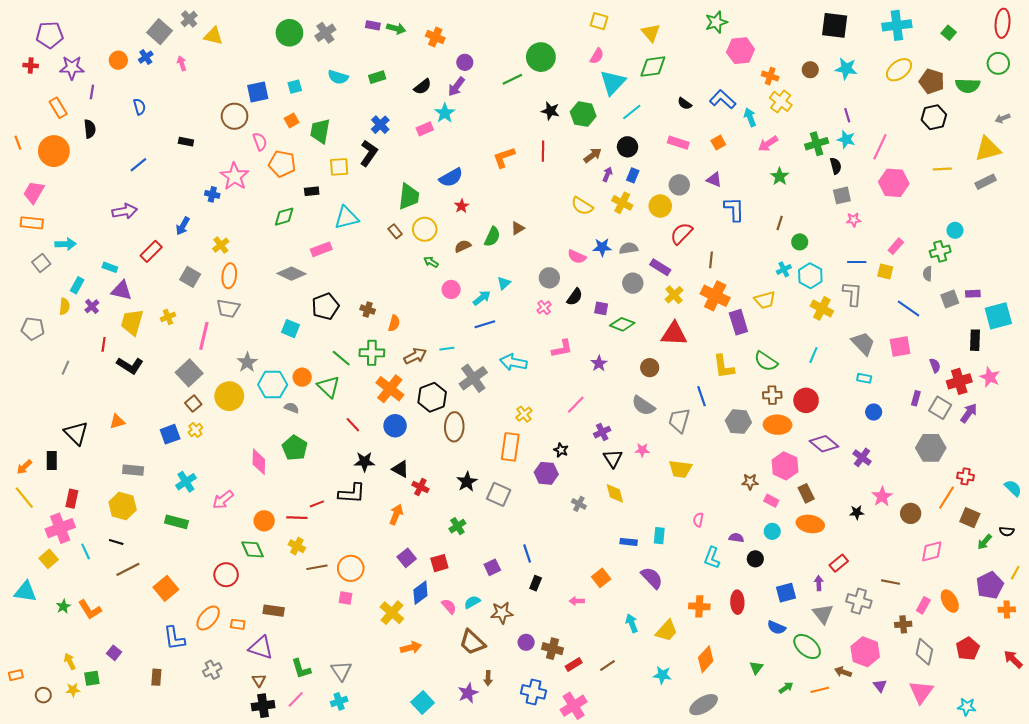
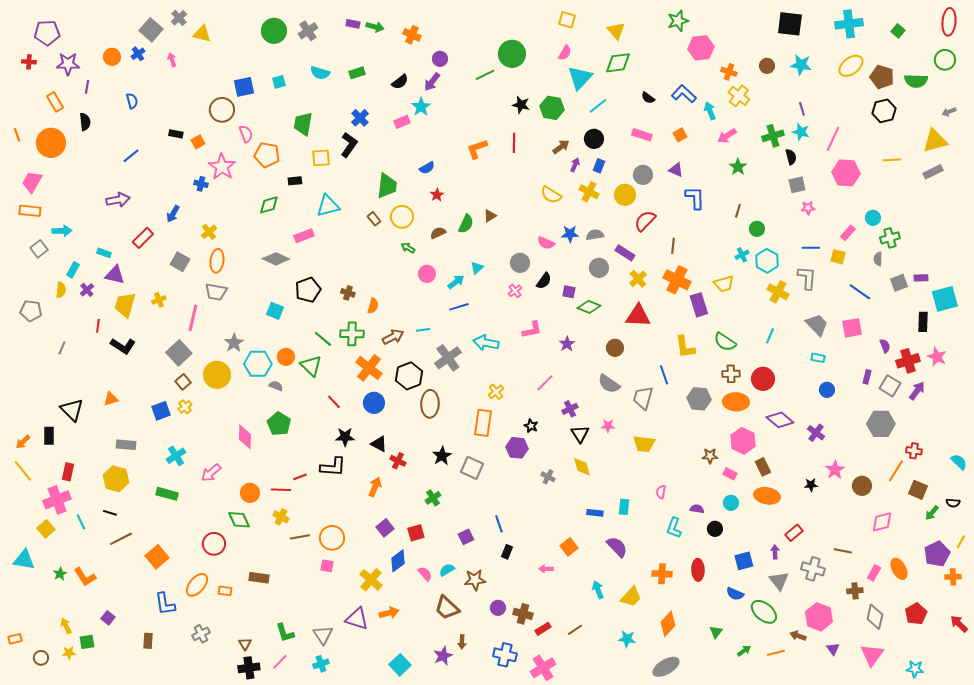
orange square: (292, 120) -> (198, 142), moved
blue semicircle: (451, 177) -> (427, 168), size x0.7
cyan circle: (955, 230) -> (873, 218), moved
purple triangle: (261, 648) -> (357, 619), moved

